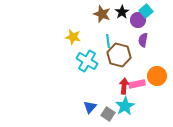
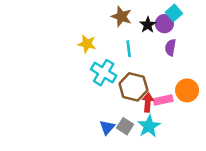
black star: (122, 12) -> (148, 25), moved
brown hexagon: (119, 55) -> (133, 87), moved
gray square: (108, 114) -> (125, 126), moved

